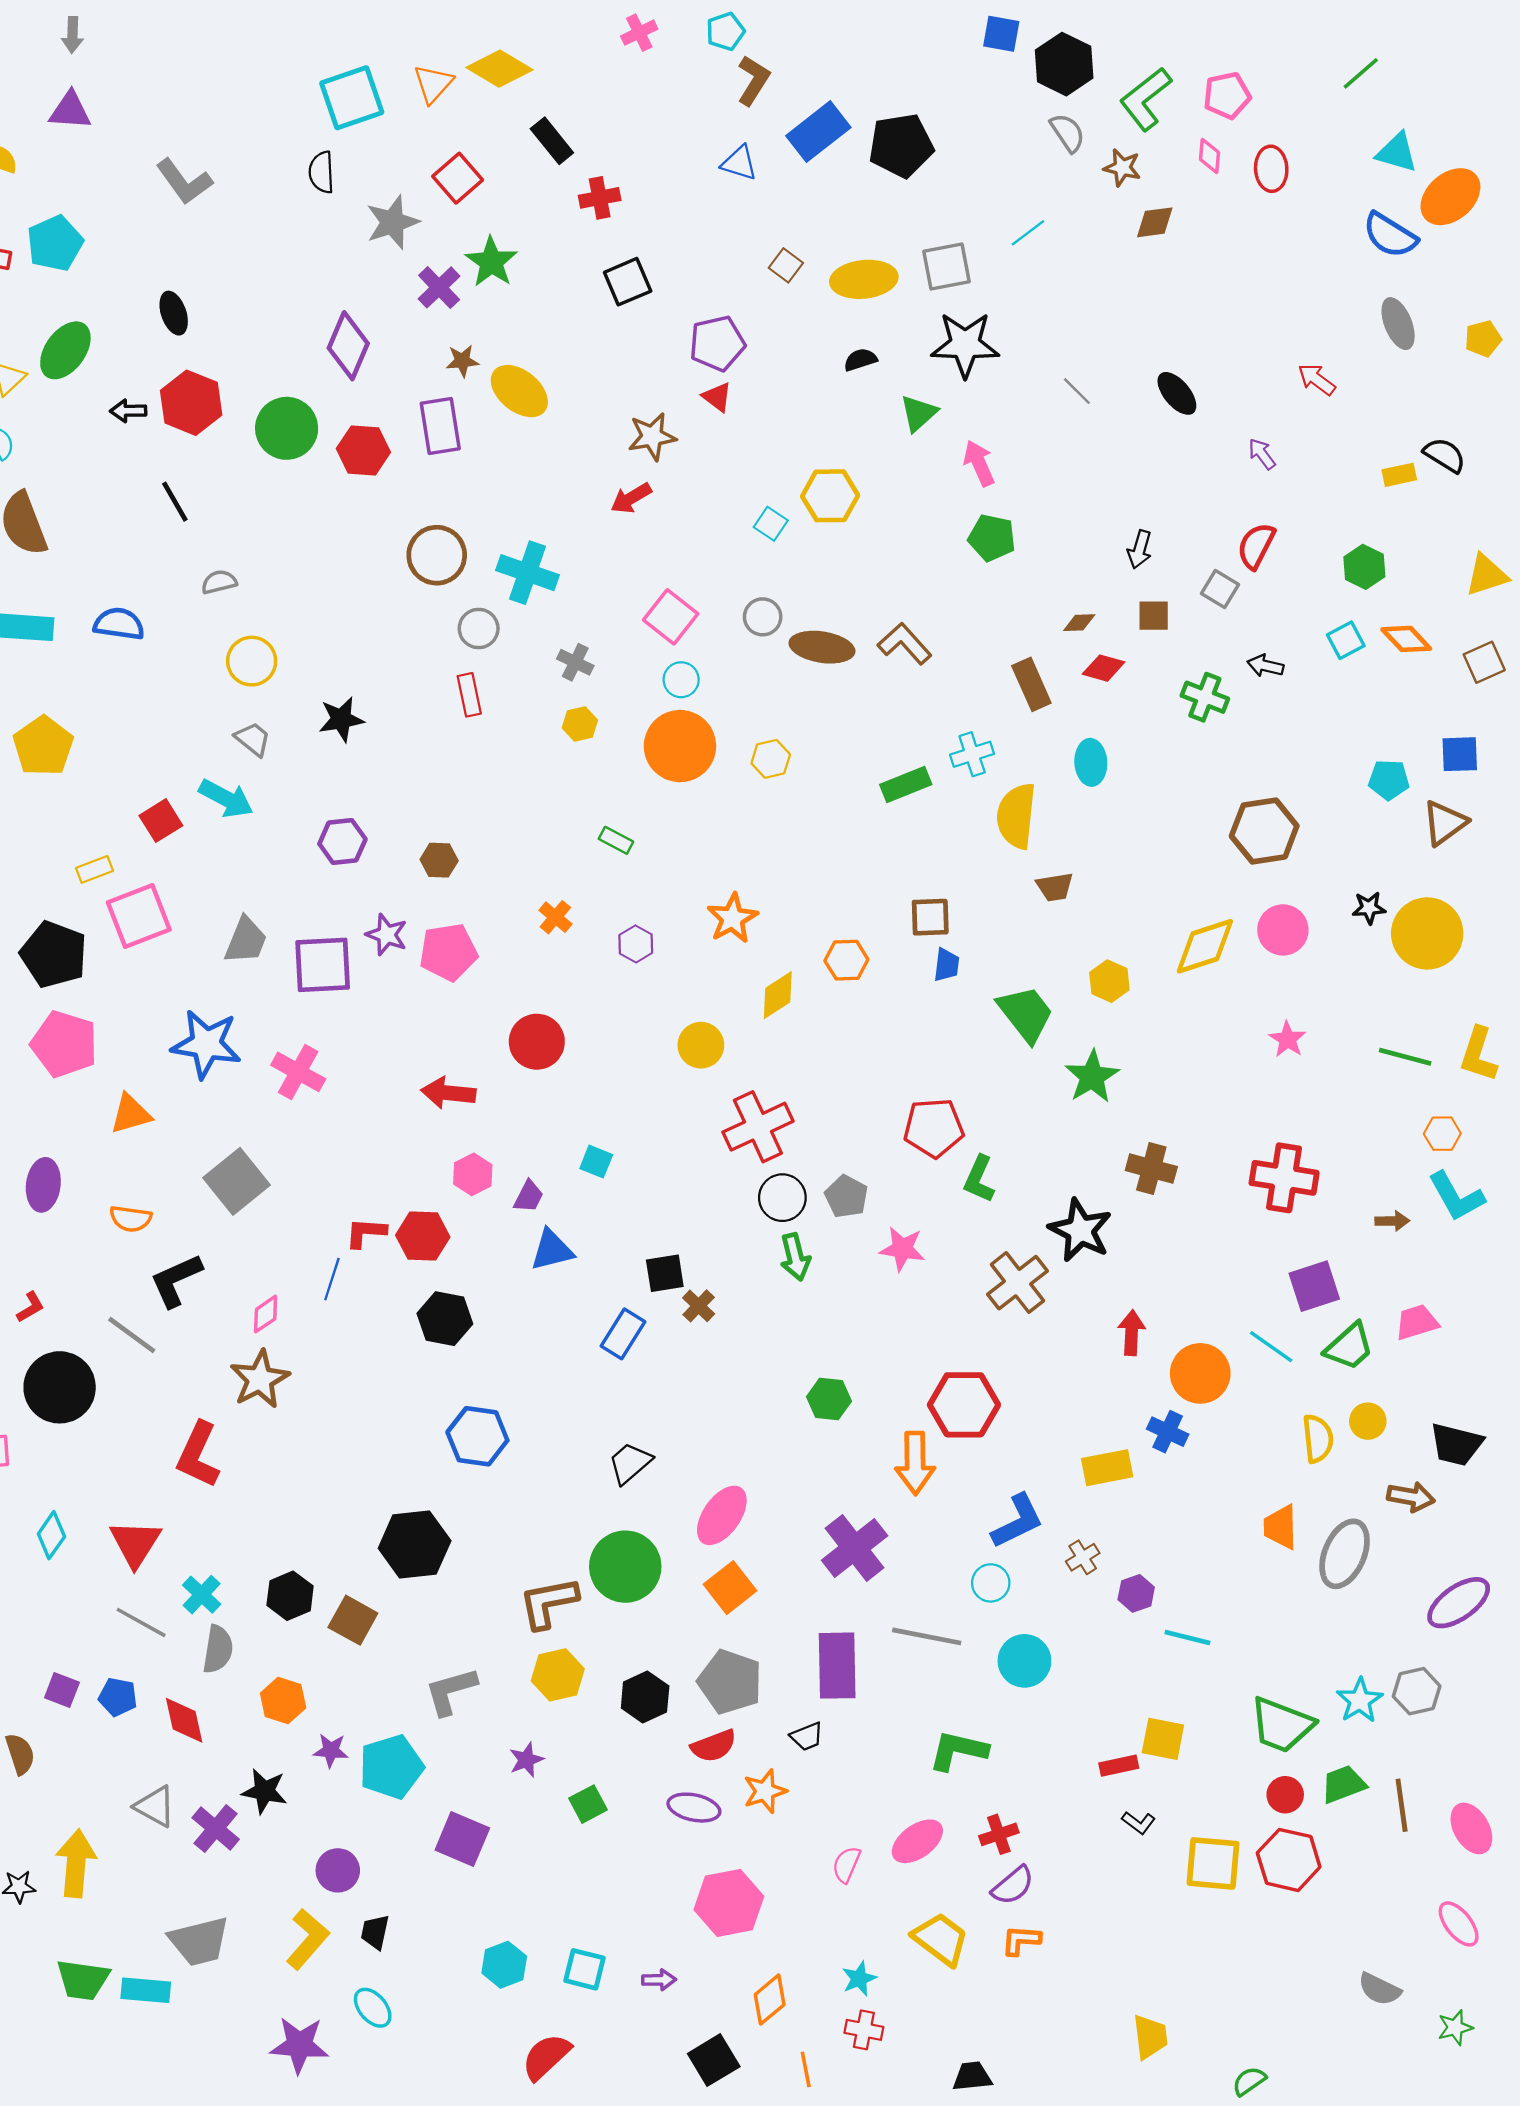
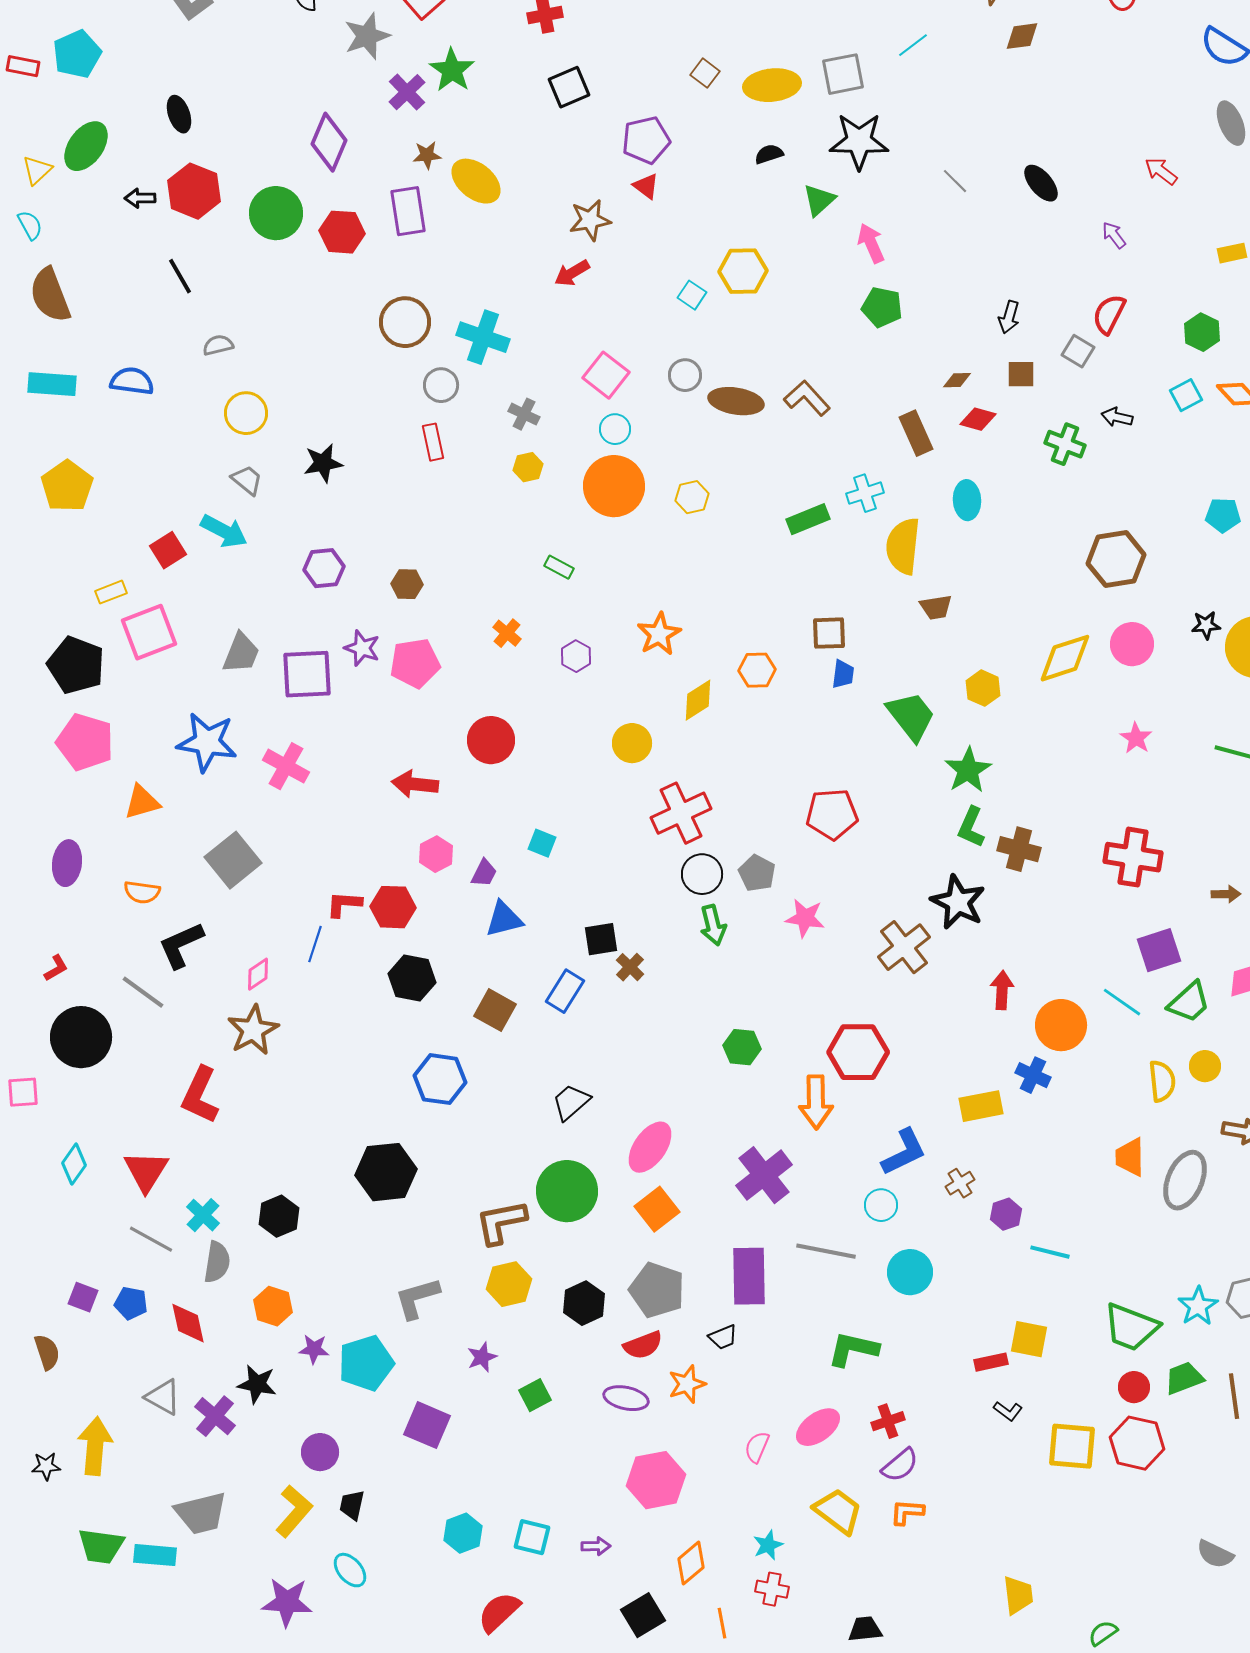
green L-shape: (979, 1179) -> (971, 827), moved
brown square: (353, 1620) -> (495, 1010), moved

